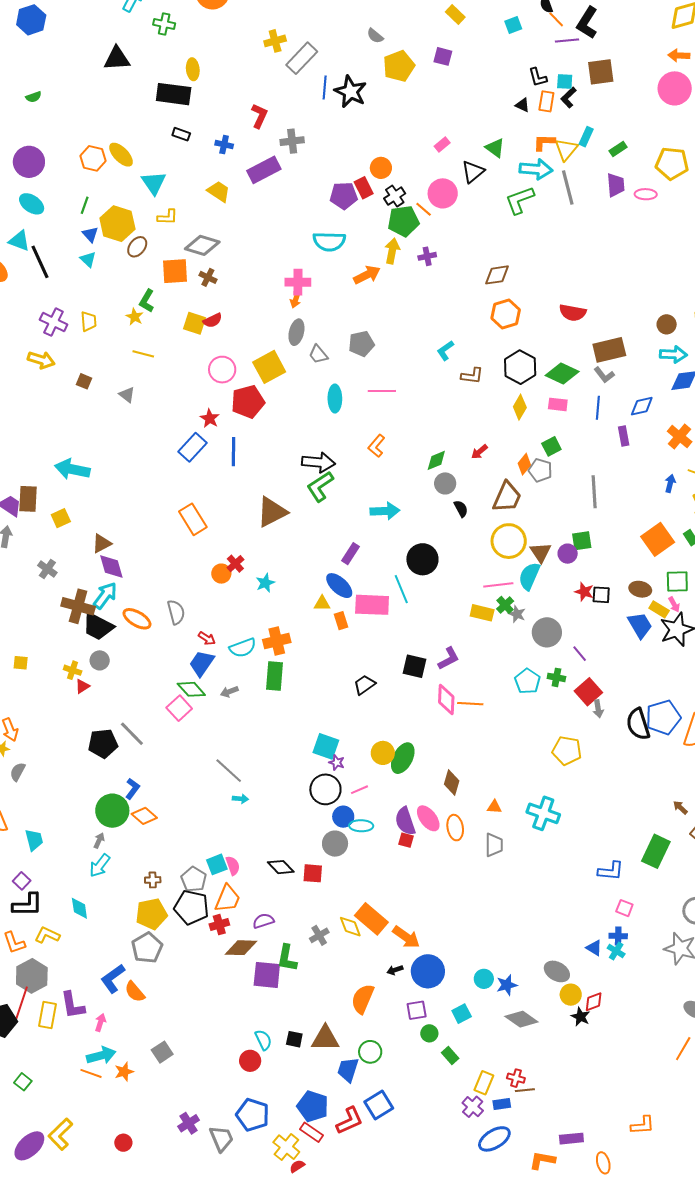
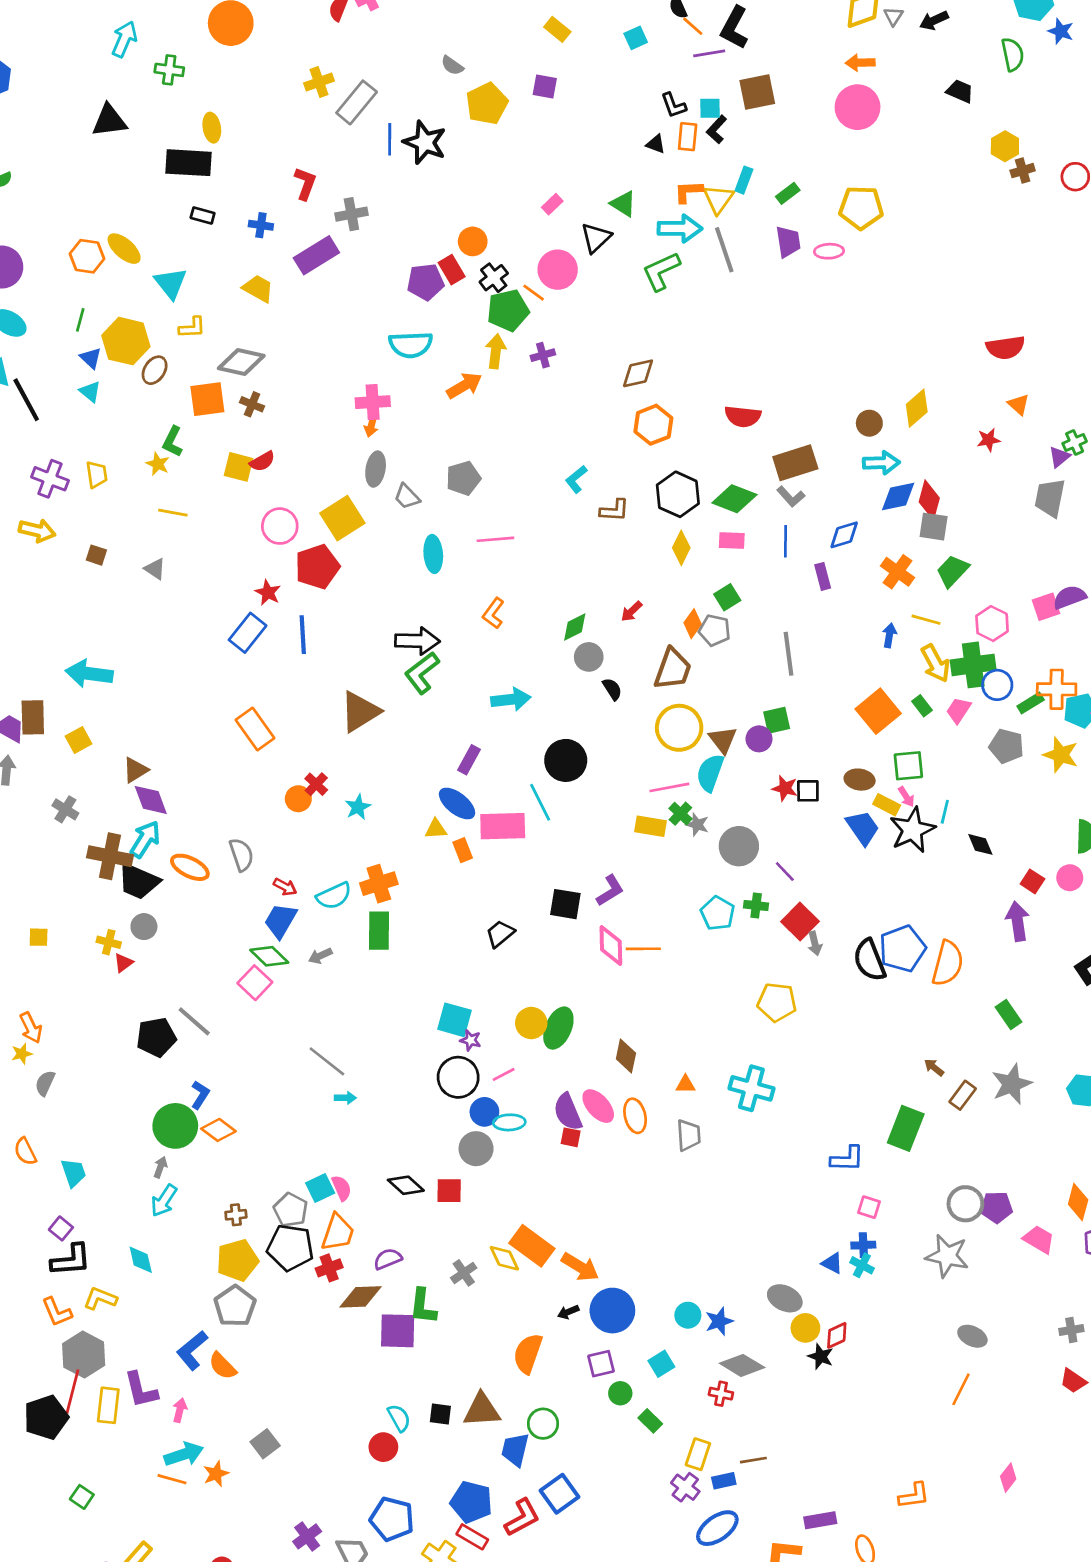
red cross: (516, 1078) -> (721, 1394), moved

